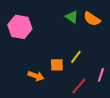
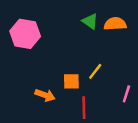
orange semicircle: (92, 19) -> (115, 24), turned 144
red line: (79, 86) -> (84, 108), moved, turned -42

